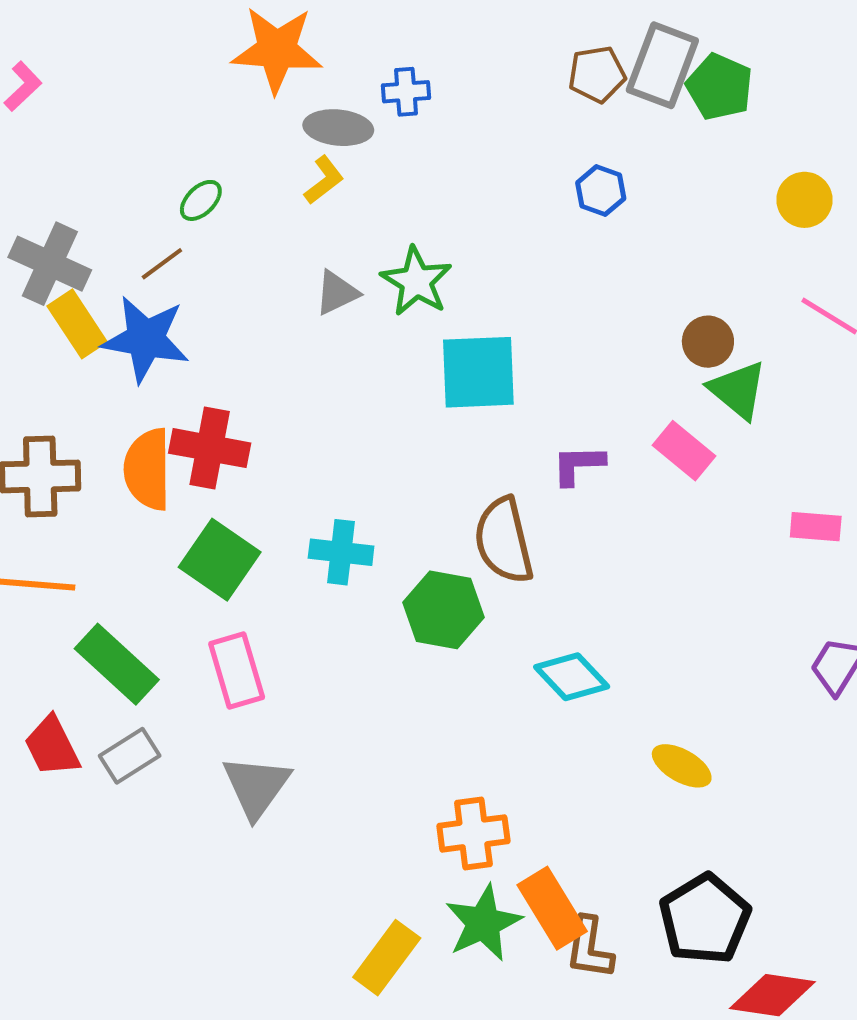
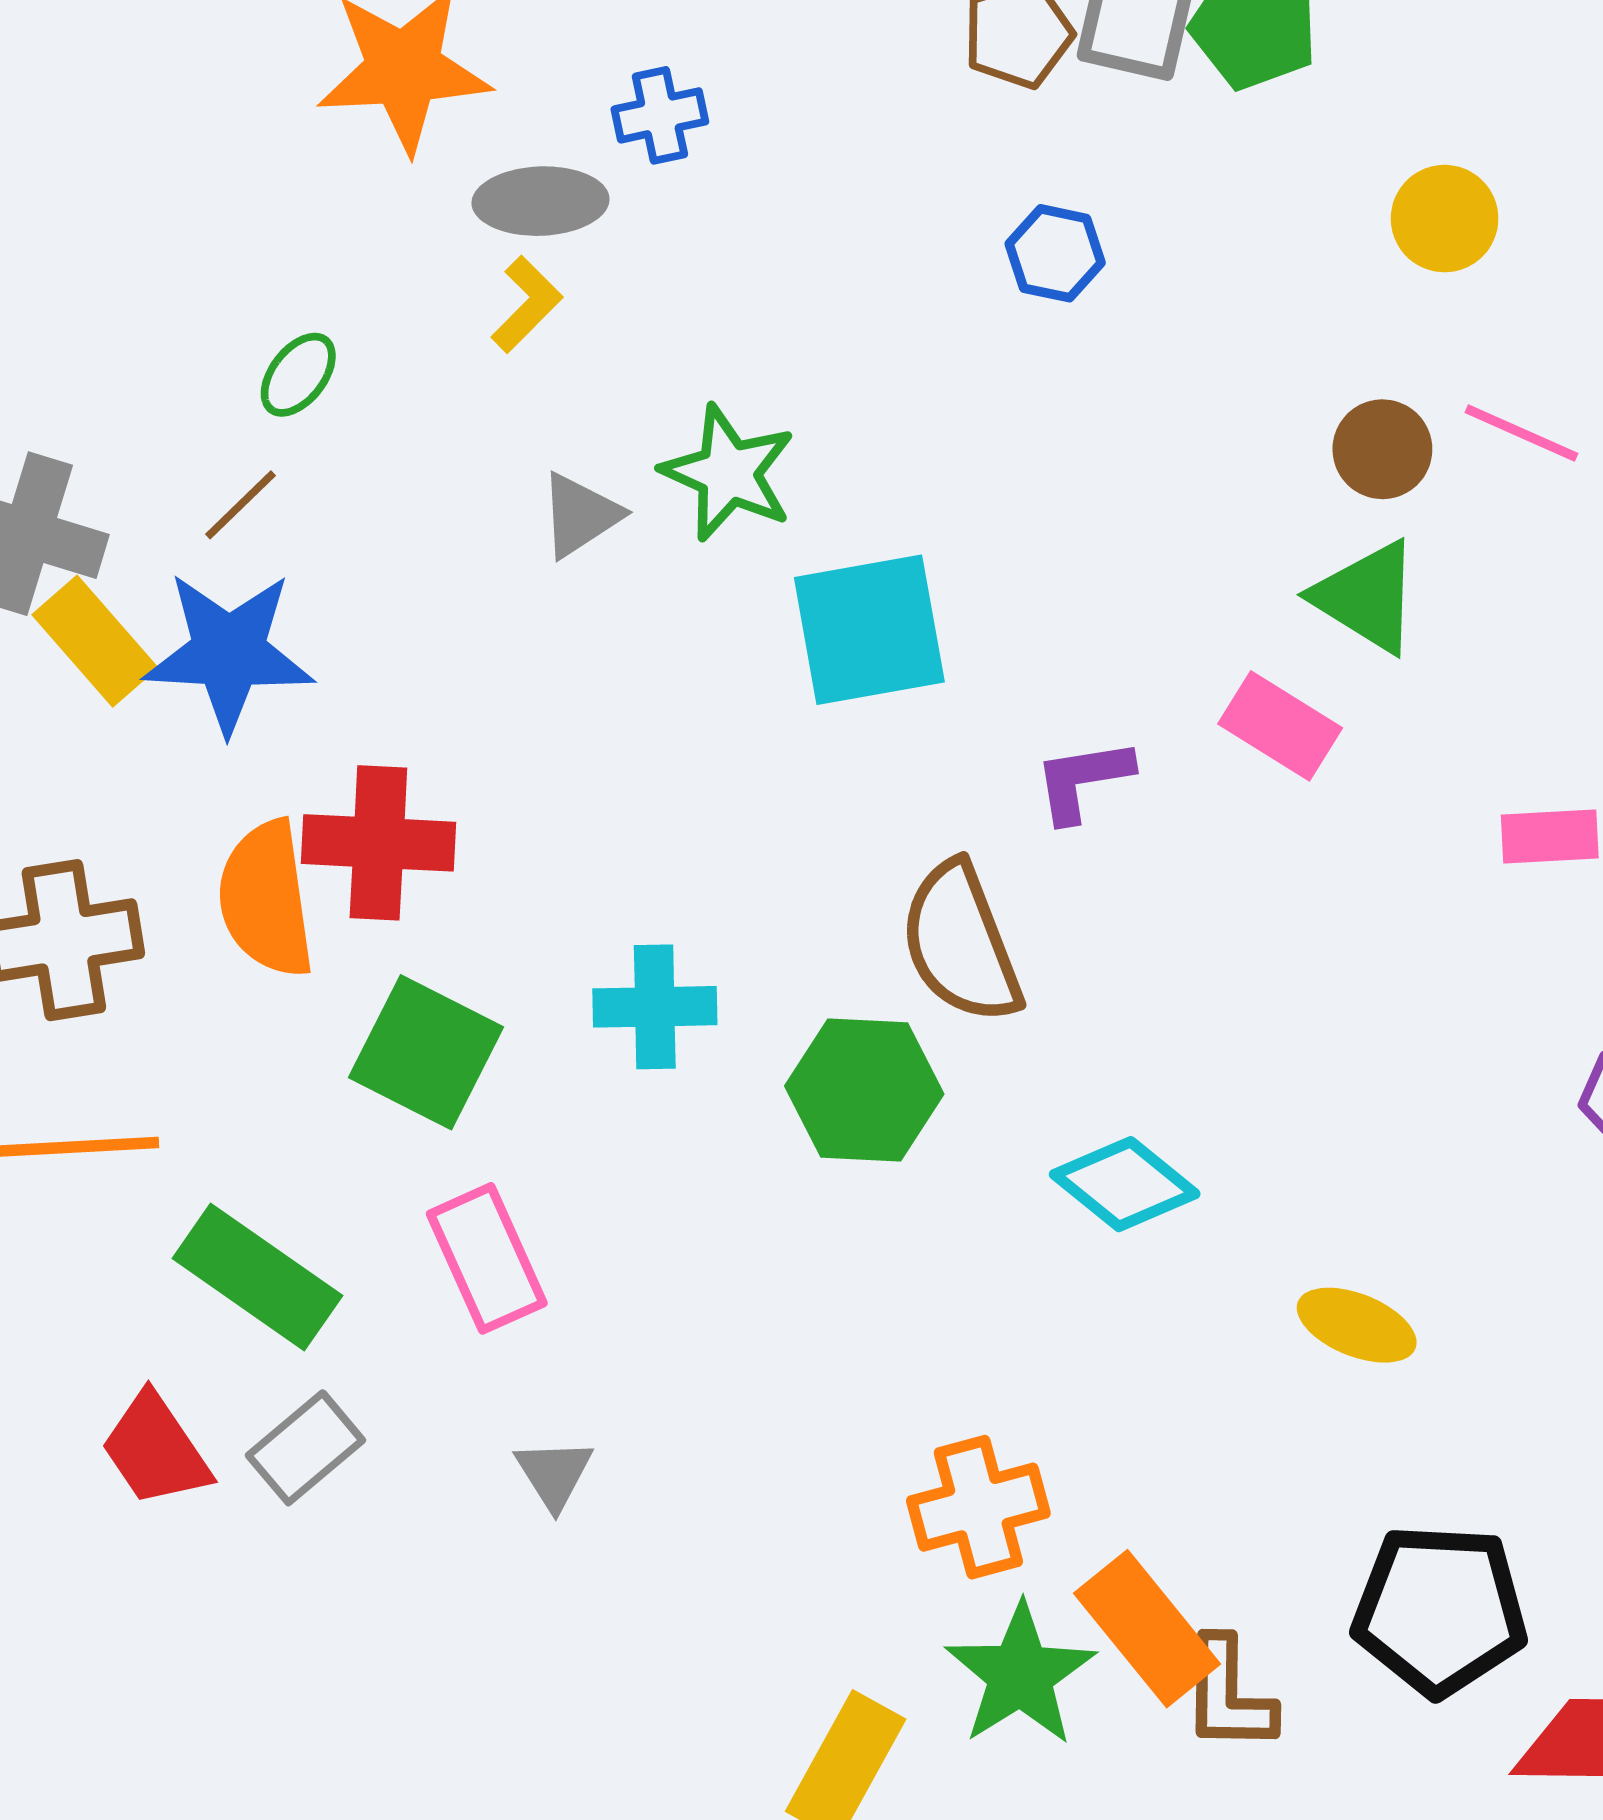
brown circle: (708, 342) -> (1382, 449), moved
gray triangle: (256, 787) -> (554, 1474), size x0.6
black pentagon: (705, 919) -> (1440, 1610), turned -30

